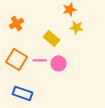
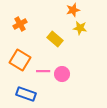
pink line: (40, 60) -> (43, 71), moved
pink circle: (58, 63) -> (62, 74), moved

